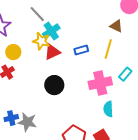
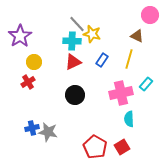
gray line: (37, 14) -> (77, 24), moved
cyan cross: (51, 31) -> (72, 41), turned 36
yellow star: (41, 41) -> (92, 34), moved
blue rectangle: (81, 50) -> (102, 60), turned -40

